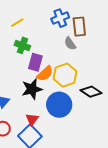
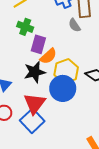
yellow hexagon: (65, 75) -> (66, 71), moved
red triangle: (32, 119) -> (35, 103), size x1.6

